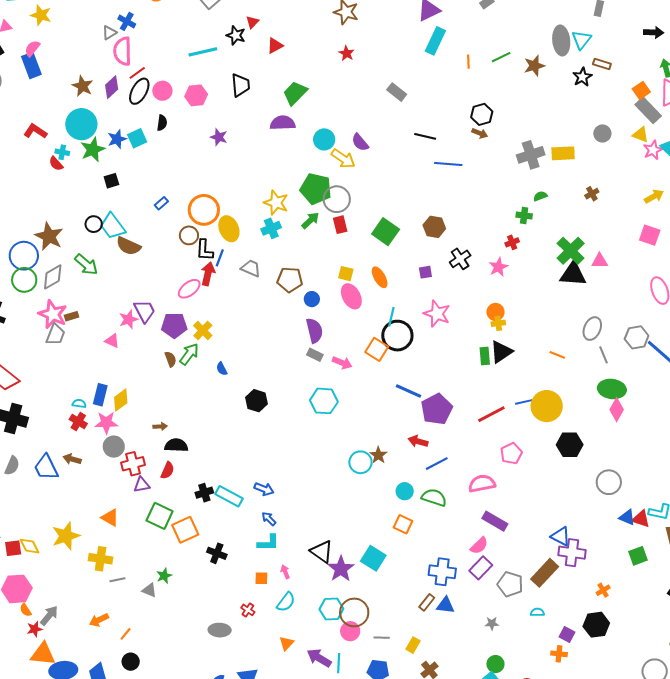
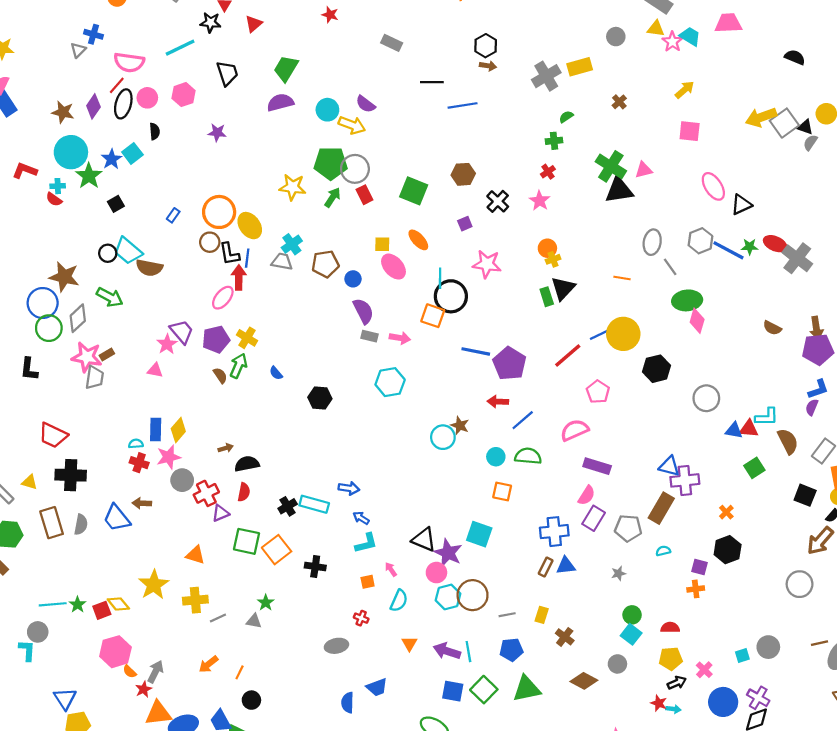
pink semicircle: (122, 51) -> (129, 62), moved, turned -68
cyan cross: (271, 228) -> (292, 244), moved
pink circle: (350, 631) -> (436, 573), moved

